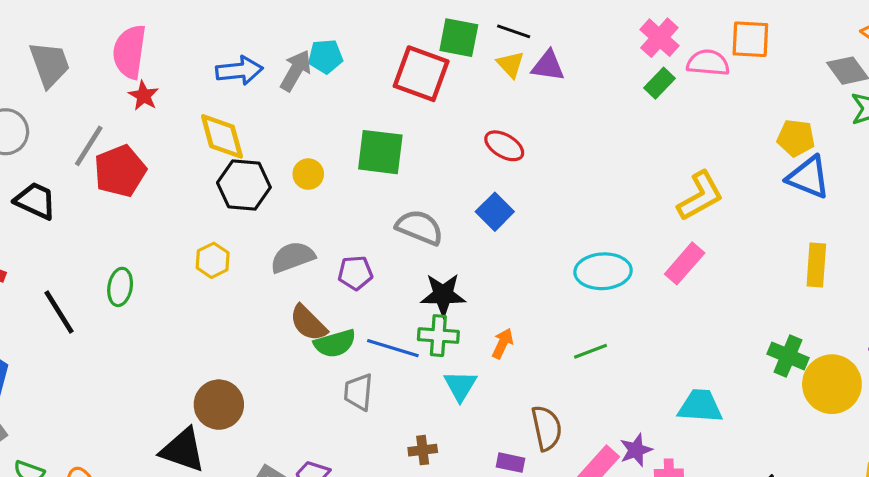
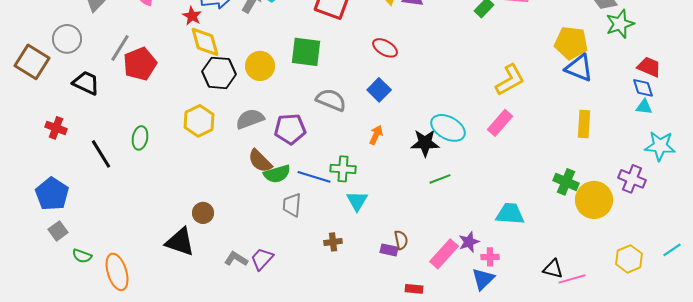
red star: (144, 96) -> (192, 16), moved
yellow pentagon: (796, 138) -> (571, 43), size x1.4
yellow circle: (308, 174) -> (260, 66), size x1.5
yellow hexagon: (213, 260) -> (199, 121), size x1.4
cyan ellipse: (603, 271) -> (448, 128), turned 32
purple pentagon: (355, 273) -> (290, 129), size x1.4
black star: (443, 295) -> (425, 143), moved
orange arrow: (503, 343) -> (376, 135), moved
brown circle: (219, 405) -> (203, 213), size x0.7
brown semicircle: (547, 428) -> (401, 240), moved, size x0.7

